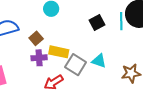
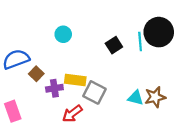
brown square: (36, 38) -> (36, 74), moved
cyan triangle: (99, 61) -> (136, 98), moved

